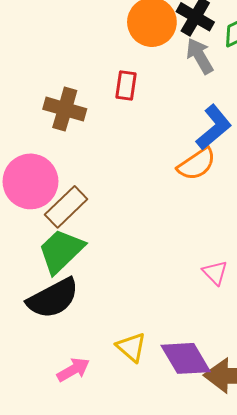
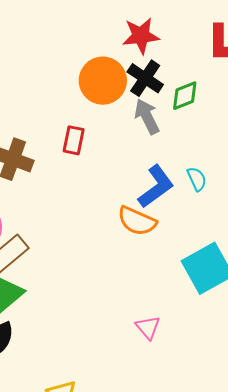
orange semicircle: (197, 164) -> (137, 221), turned 54

